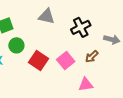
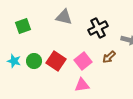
green circle: (16, 45) -> (34, 61), moved
pink triangle: (86, 85) -> (82, 85), moved

